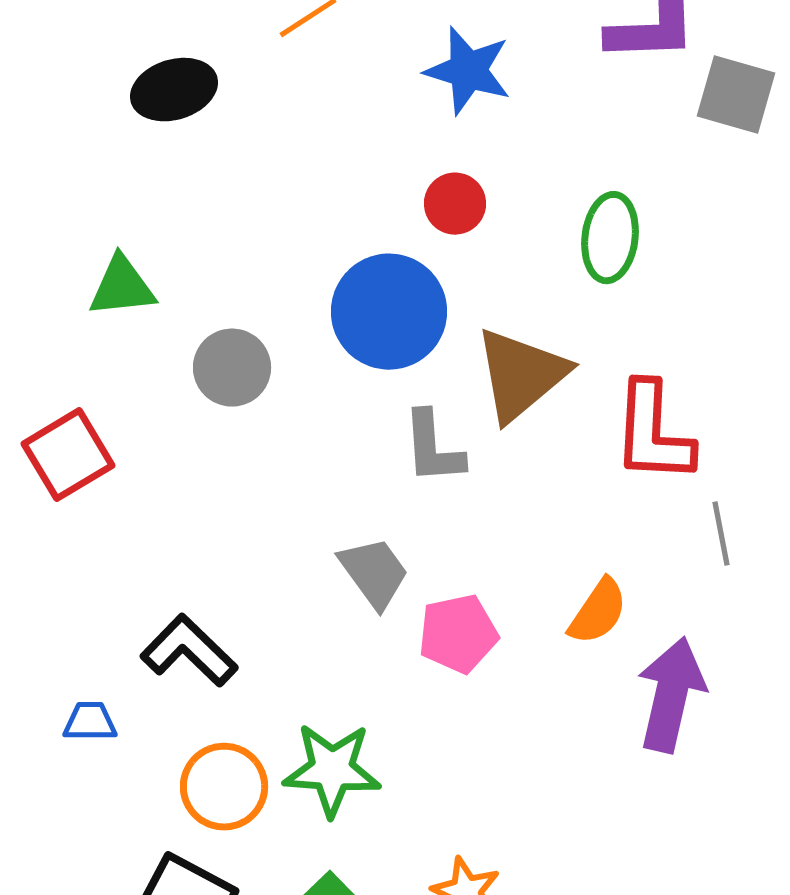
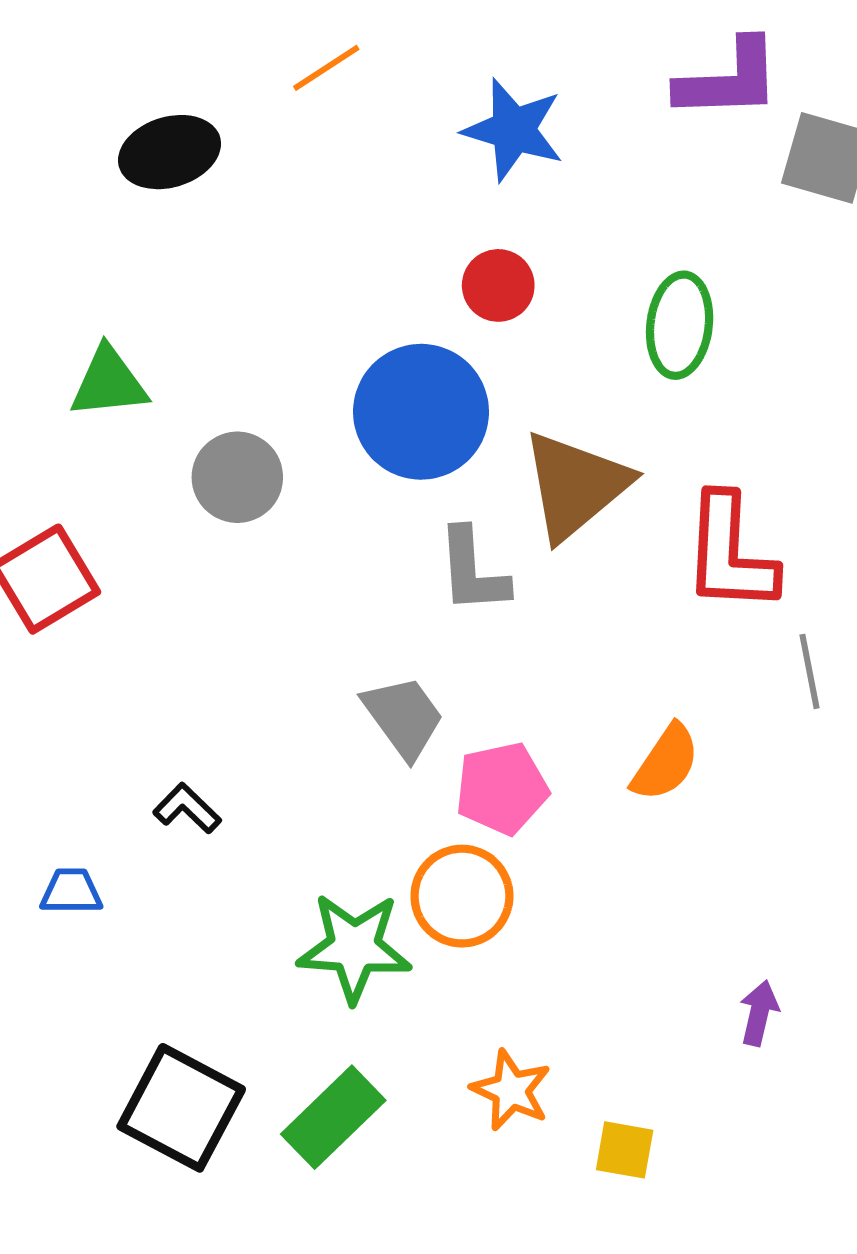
black L-shape: (189, 651) -> (187, 808), size x0.6
purple arrow: (671, 695) -> (759, 1013), moved, size x0.5
orange circle: (224, 787) -> (462, 896), moved

